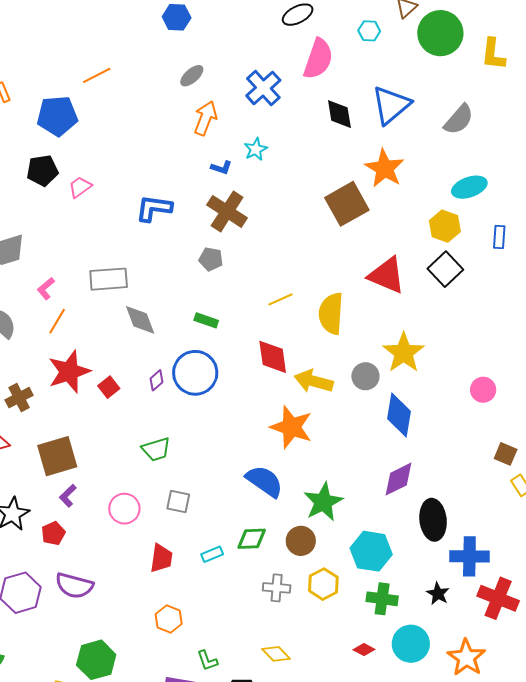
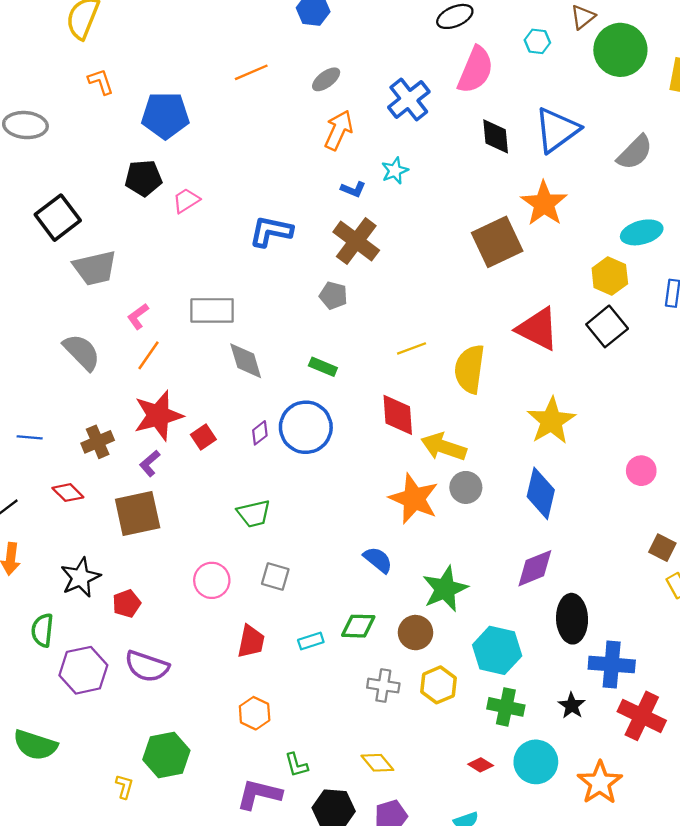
orange line: (97, 75) -> (251, 72), moved
gray circle: (365, 376) -> (466, 487), moved
blue semicircle: (264, 481) -> (378, 560), size x0.7
purple L-shape: (68, 496) -> (150, 463), moved

